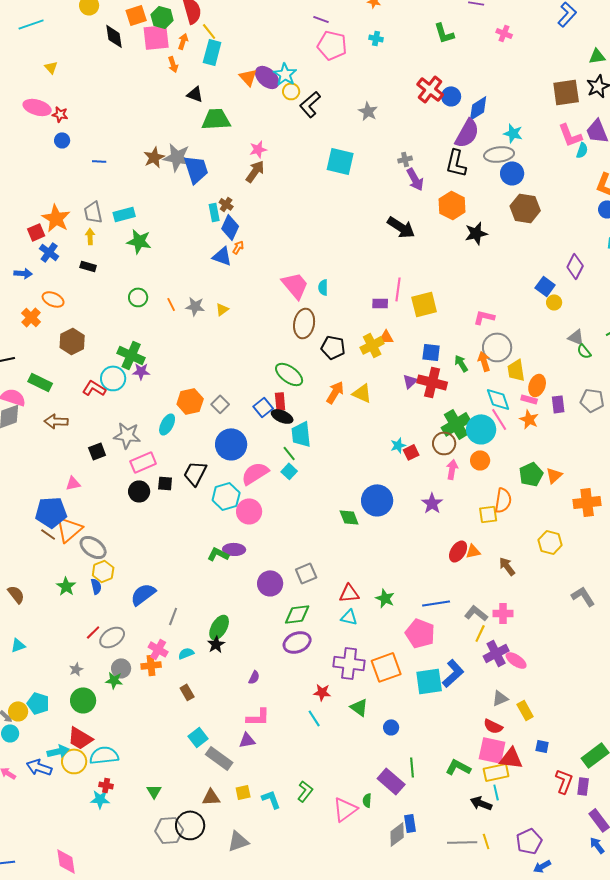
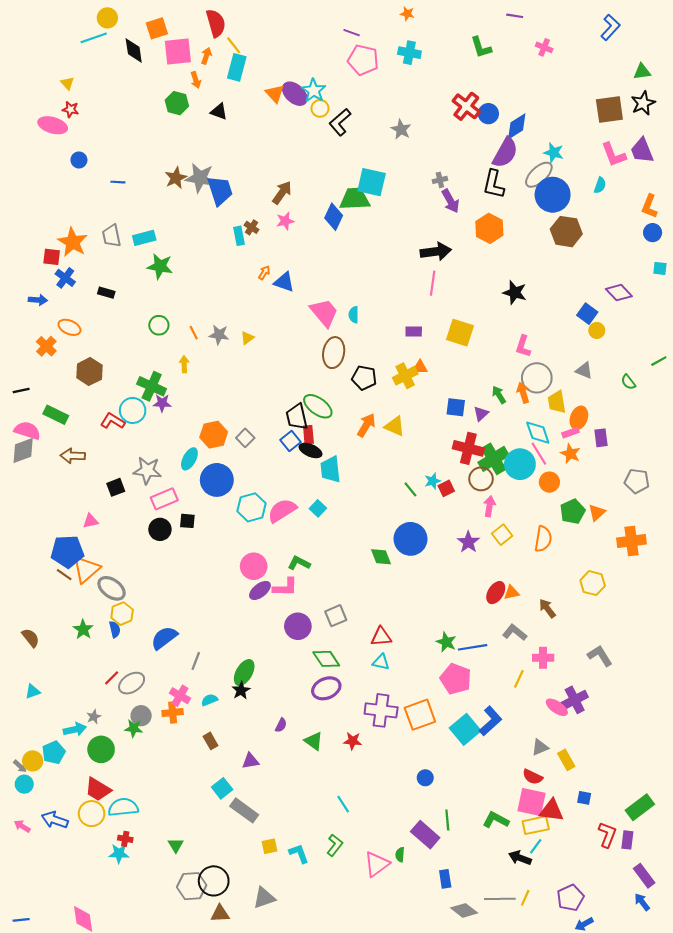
green hexagon: (162, 17) -> (177, 103), moved
cyan line: (31, 24) -> (94, 38), moved
cyan cross: (376, 38) -> (409, 53), size x1.5
red star: (60, 114) -> (71, 109), moved
green trapezoid: (216, 119) -> (355, 199), moved
pink star: (258, 149) -> (285, 221), moved
cyan semicircle: (582, 150) -> (600, 185), moved
gray ellipse: (499, 154) -> (539, 175), turned -36
blue circle: (512, 173) -> (553, 195), size x1.4
blue diamond: (230, 227) -> (334, 217), moved
black arrow: (401, 227) -> (436, 252), turned -40
red square: (36, 232) -> (52, 257), turned 30
black star: (476, 233) -> (515, 293), moved, turned 30
yellow arrow: (90, 236) -> (184, 364), moved
blue triangle: (222, 256) -> (284, 282), moved
purple diamond: (575, 266) -> (619, 293), turned -70
pink line: (398, 289) -> (433, 283), moved
yellow square: (424, 304) -> (460, 333), turned 32
pink L-shape: (484, 317) -> (523, 346), turned -85
gray triangle: (576, 337) -> (584, 370), moved
blue square: (431, 352) -> (456, 407), moved
purple triangle: (410, 381) -> (481, 414), moved
red cross: (432, 382) -> (468, 448), moved
pink rectangle: (529, 399) -> (570, 433), turned -35
gray pentagon: (592, 400) -> (637, 481), moved
blue circle: (231, 444) -> (217, 480), moved
green line: (289, 453) -> (410, 489), moved
orange circle: (480, 460) -> (549, 482), moved
black trapezoid: (195, 473) -> (297, 417), moved, turned -40
cyan hexagon: (226, 496) -> (252, 507), moved
pink circle: (249, 511) -> (254, 566), moved
yellow square: (488, 514) -> (502, 535), moved, turned -30
purple ellipse: (234, 549) -> (260, 590), turned -40
green L-shape: (218, 554) -> (299, 563), moved
gray L-shape: (583, 596) -> (600, 656), moved
green star: (385, 598) -> (446, 642), moved
gray L-shape: (476, 613) -> (515, 633), moved
green diamond: (297, 614) -> (326, 659), turned 64
purple cross: (496, 653) -> (575, 700), moved
cyan square: (429, 681) -> (465, 729), turned -32
cyan pentagon: (38, 703) -> (54, 753), turned 30
green triangle: (359, 707) -> (314, 741), moved
pink L-shape: (258, 717) -> (285, 587), moved
cyan line: (314, 718) -> (343, 804), moved
purple triangle: (247, 740) -> (251, 761), moved
cyan arrow: (58, 751) -> (75, 729), moved
cyan line: (496, 792) -> (536, 846), turned 49
brown triangle: (211, 797) -> (220, 914), moved
gray diamond: (397, 834) -> (464, 910), moved, turned 75
yellow line: (486, 841) -> (525, 898), turned 42

